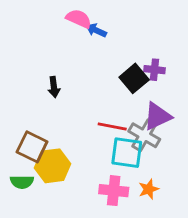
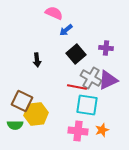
blue arrow: (96, 30) -> (66, 30), moved, turned -64
black square: (134, 78) -> (76, 54), moved
gray cross: (144, 135) -> (91, 78), moved

